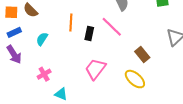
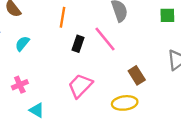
orange line: (71, 23) -> (62, 17), moved
yellow ellipse: (135, 79) -> (125, 103), turned -55

